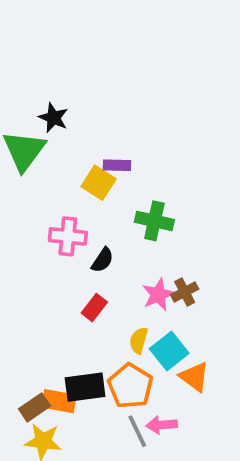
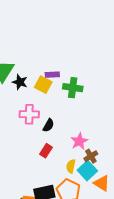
black star: (53, 118) -> (20, 82), moved
green cross: (154, 221) -> (73, 88), moved
brown cross: (185, 292) -> (91, 156), moved

